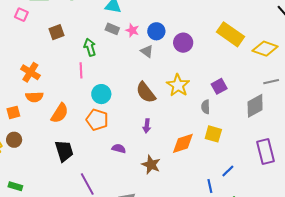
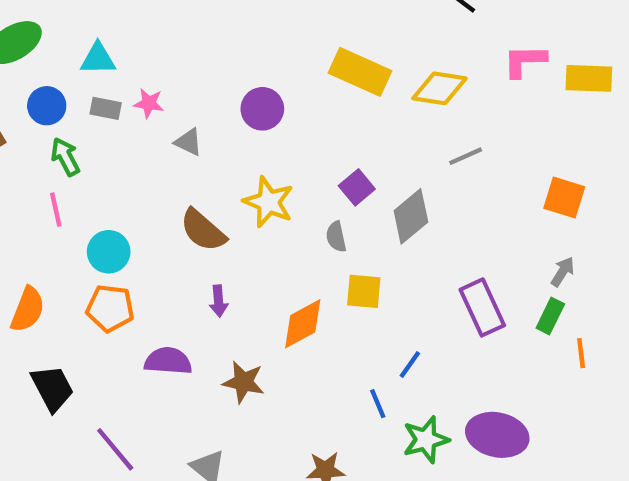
blue circle: (156, 31) -> (47, 106), moved
gray diamond: (255, 106) -> (411, 216), moved
purple semicircle: (119, 149) -> (168, 361), size x1.5

